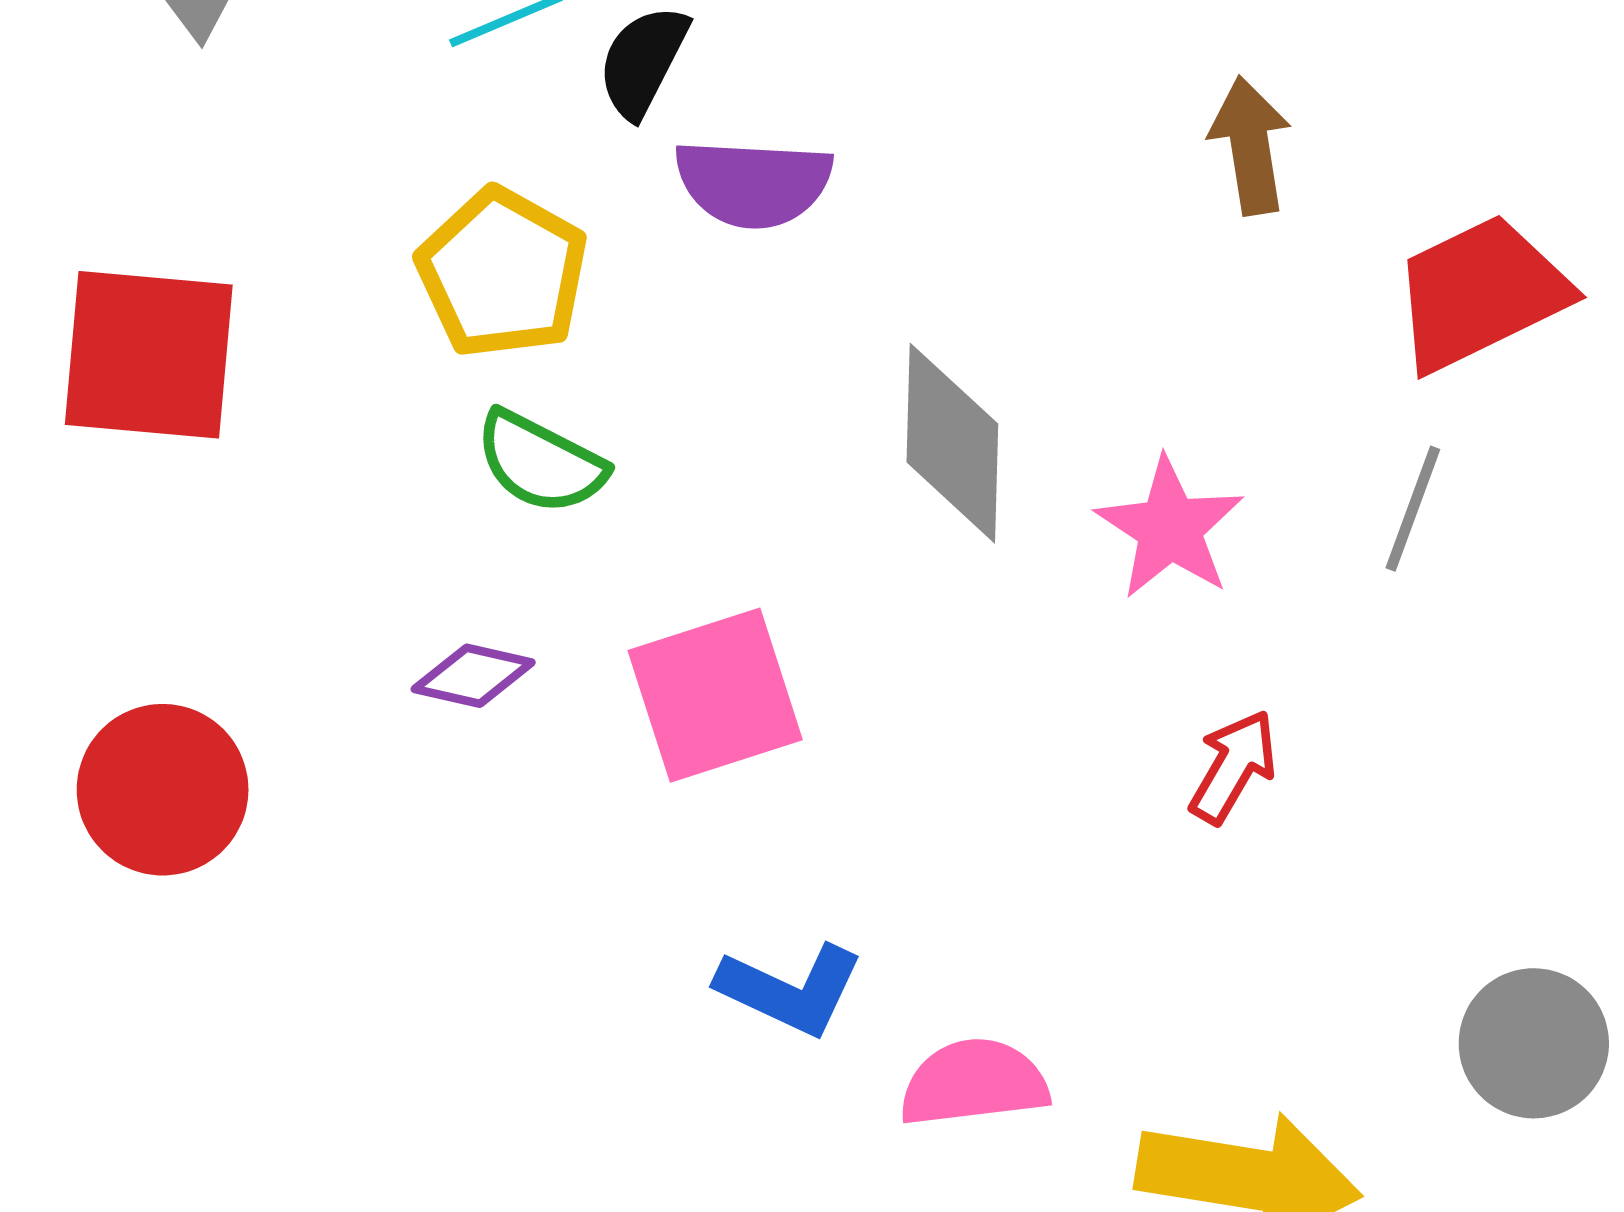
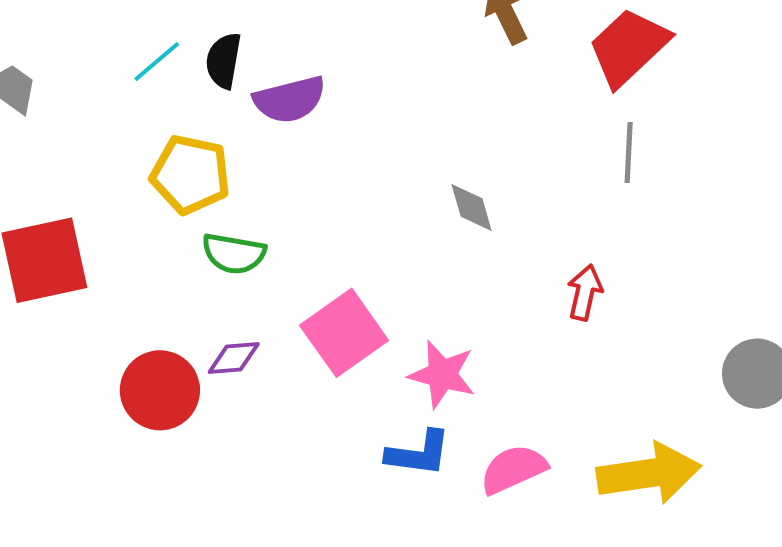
gray diamond: (952, 443) -> (472, 208), moved, size x0.6
pink star: (1170, 528) -> (442, 374), moved
red circle: (163, 790) -> (160, 390), moved

